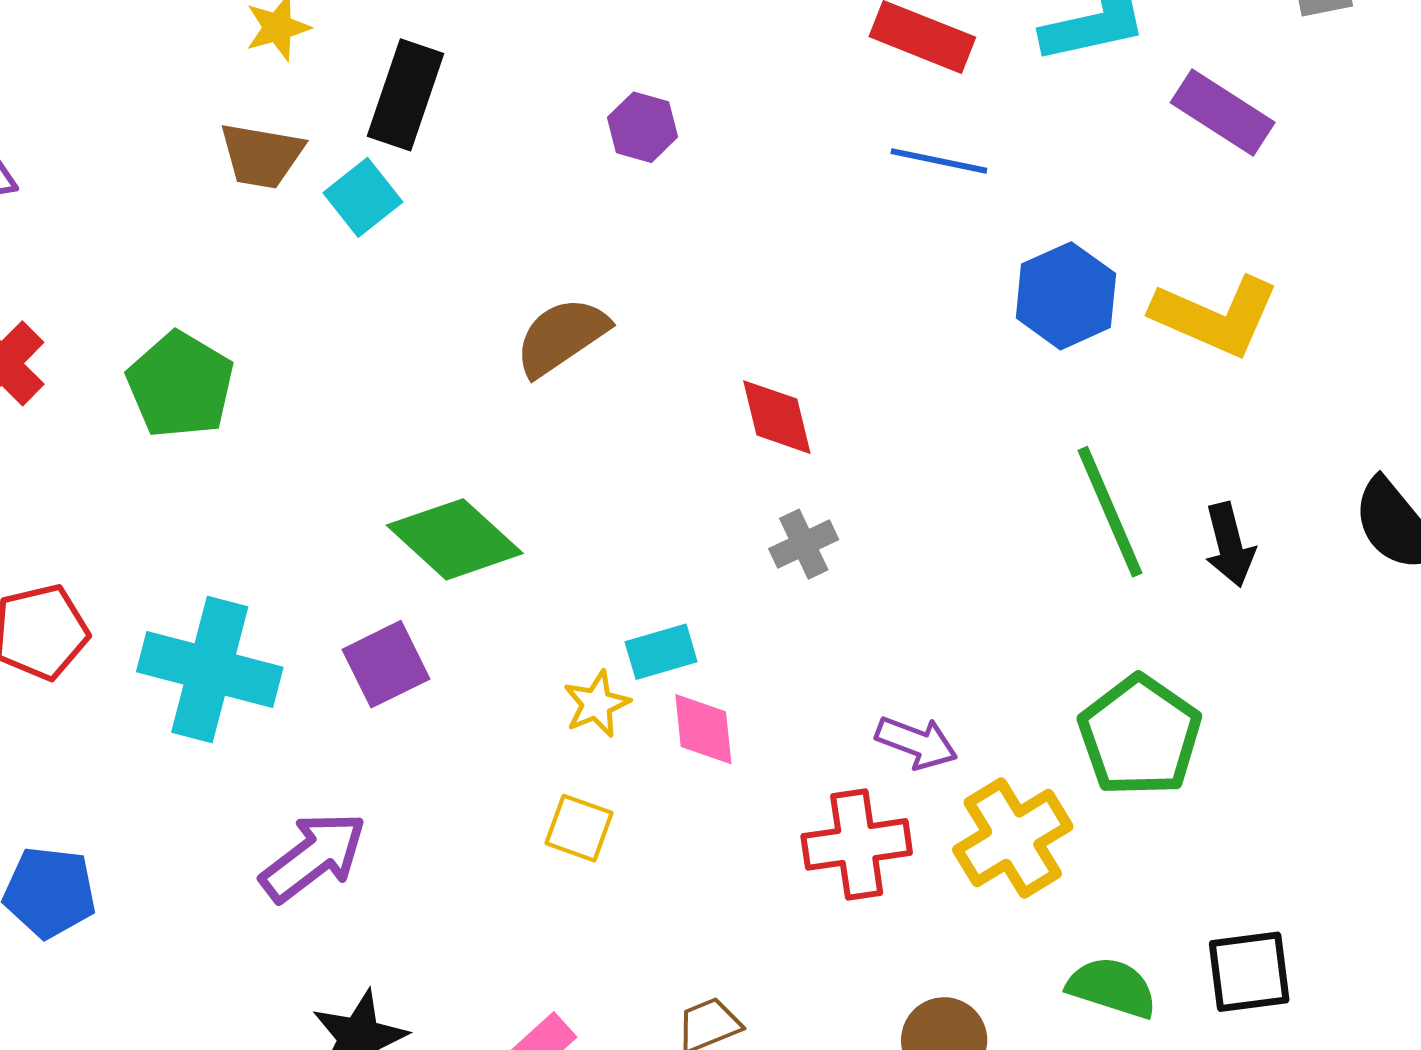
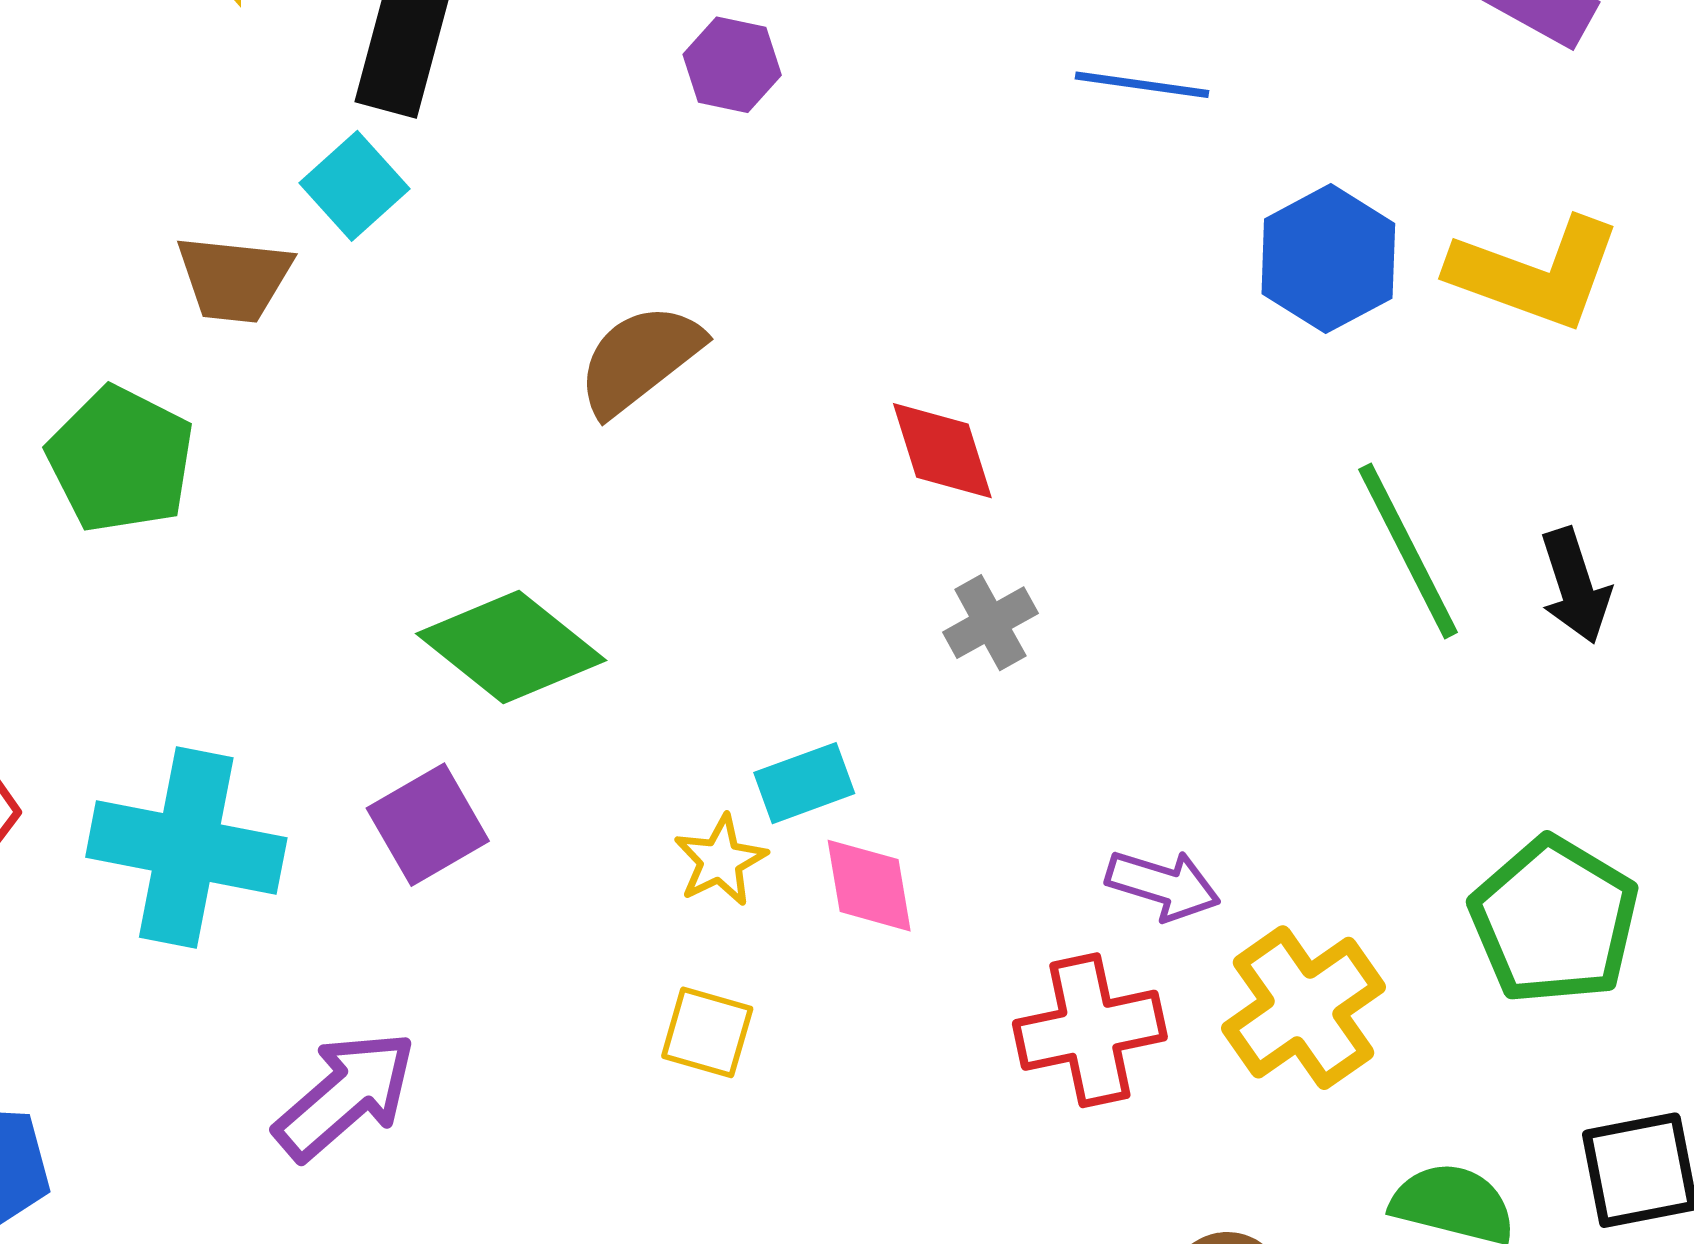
brown trapezoid: (261, 156) -> (234, 279), moved
green pentagon: (1140, 736) -> (1554, 921), moved

